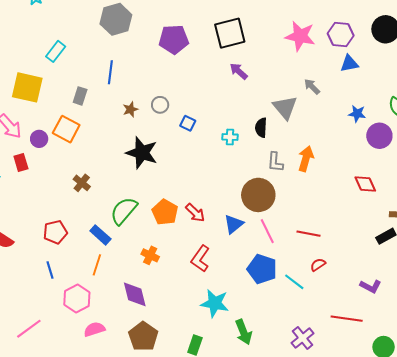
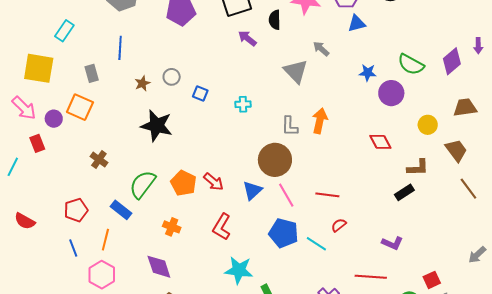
gray rectangle: (80, 96) -> (92, 73), turned -30
black semicircle: (261, 128) -> (275, 20), moved
orange line: (97, 265) -> (105, 240), moved

